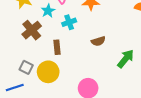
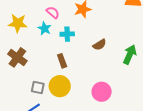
cyan cross: (69, 22) -> (67, 34), turned 32
brown cross: (32, 30) -> (17, 57), moved

